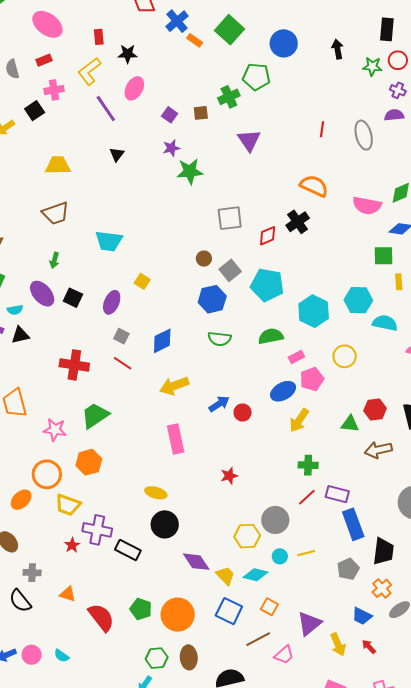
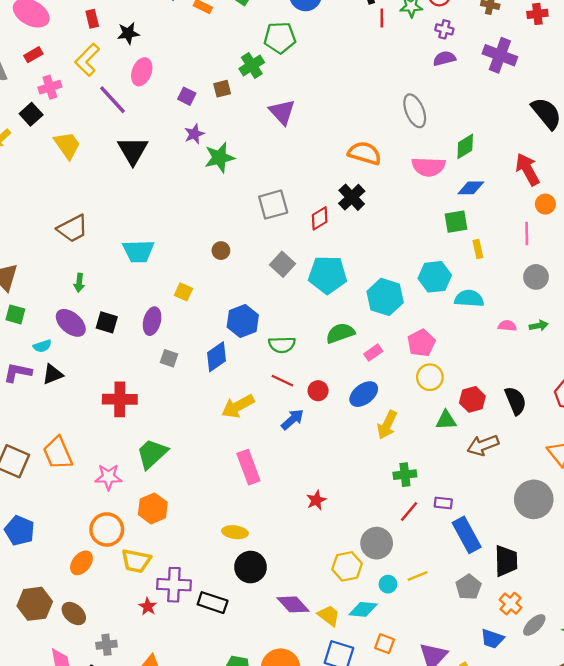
red line: (322, 129) -> (382, 18), moved
gray ellipse: (364, 135) -> (415, 111), moved
black triangle: (117, 154) -> (133, 150), size x1.8
yellow trapezoid: (58, 165) -> (67, 145), moved, turned 64
brown circle: (204, 259) -> (221, 251), moved
blue hexagon: (212, 299) -> (243, 321), moved
yellow circle: (345, 356) -> (430, 377), moved
red line: (123, 363) -> (282, 381), moved
pink pentagon: (312, 379) -> (421, 343), moved
red circle: (243, 412) -> (318, 391), moved
purple rectangle: (337, 494) -> (443, 503), size x0.7

